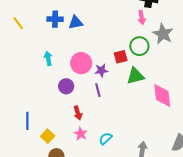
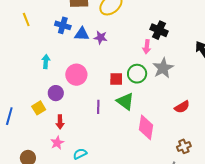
purple star: (101, 70) -> (101, 38), moved
green triangle: (135, 76) -> (125, 101), turned 36
purple line: (98, 90) -> (98, 107), moved
yellow square: (48, 136) -> (39, 108), moved

